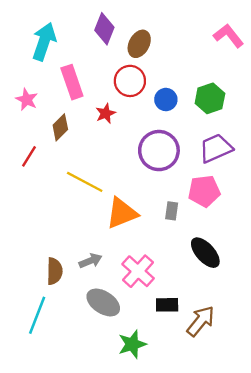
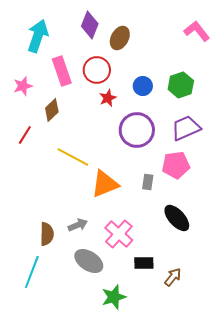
red circle: (130, 81) -> (97, 70), moved
pink star: (27, 100) -> (23, 86), turned 30
red star: (106, 113) -> (108, 98), moved
brown arrow: (201, 321) -> (173, 277), size x0.7

